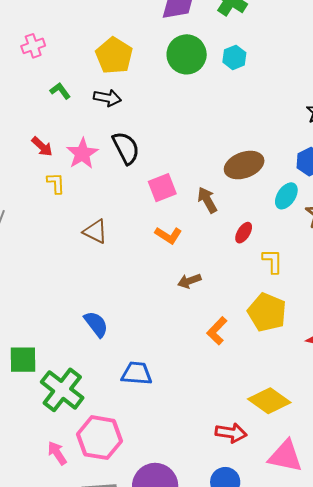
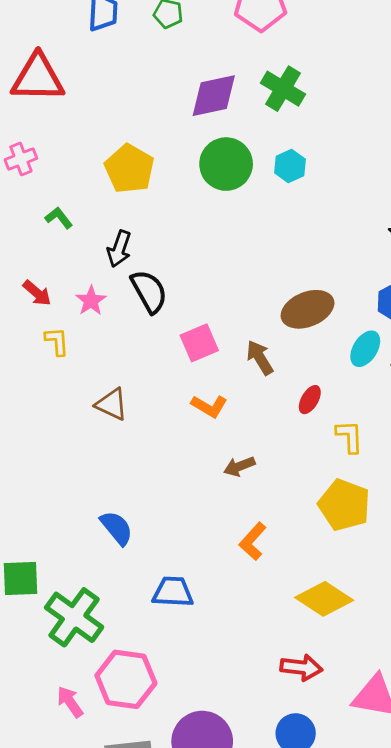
black arrow: (107, 98) -> (119, 249), moved, turned 100
pink star: (82, 153) -> (91, 301), size x0.7
orange L-shape: (217, 331) -> (253, 541), moved
yellow diamond: (269, 401) -> (324, 599), moved

